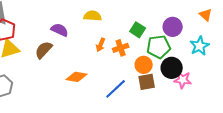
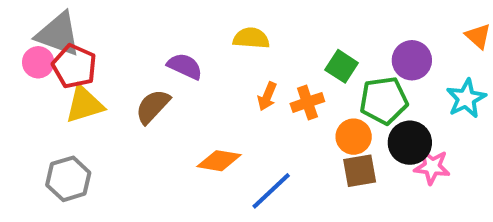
blue line: (116, 89) -> (271, 191), moved

